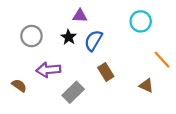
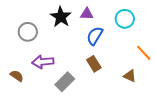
purple triangle: (80, 16) -> (87, 14), moved
black star: (69, 37) -> (61, 17), moved, size x1.5
blue semicircle: (93, 41) -> (95, 36), moved

